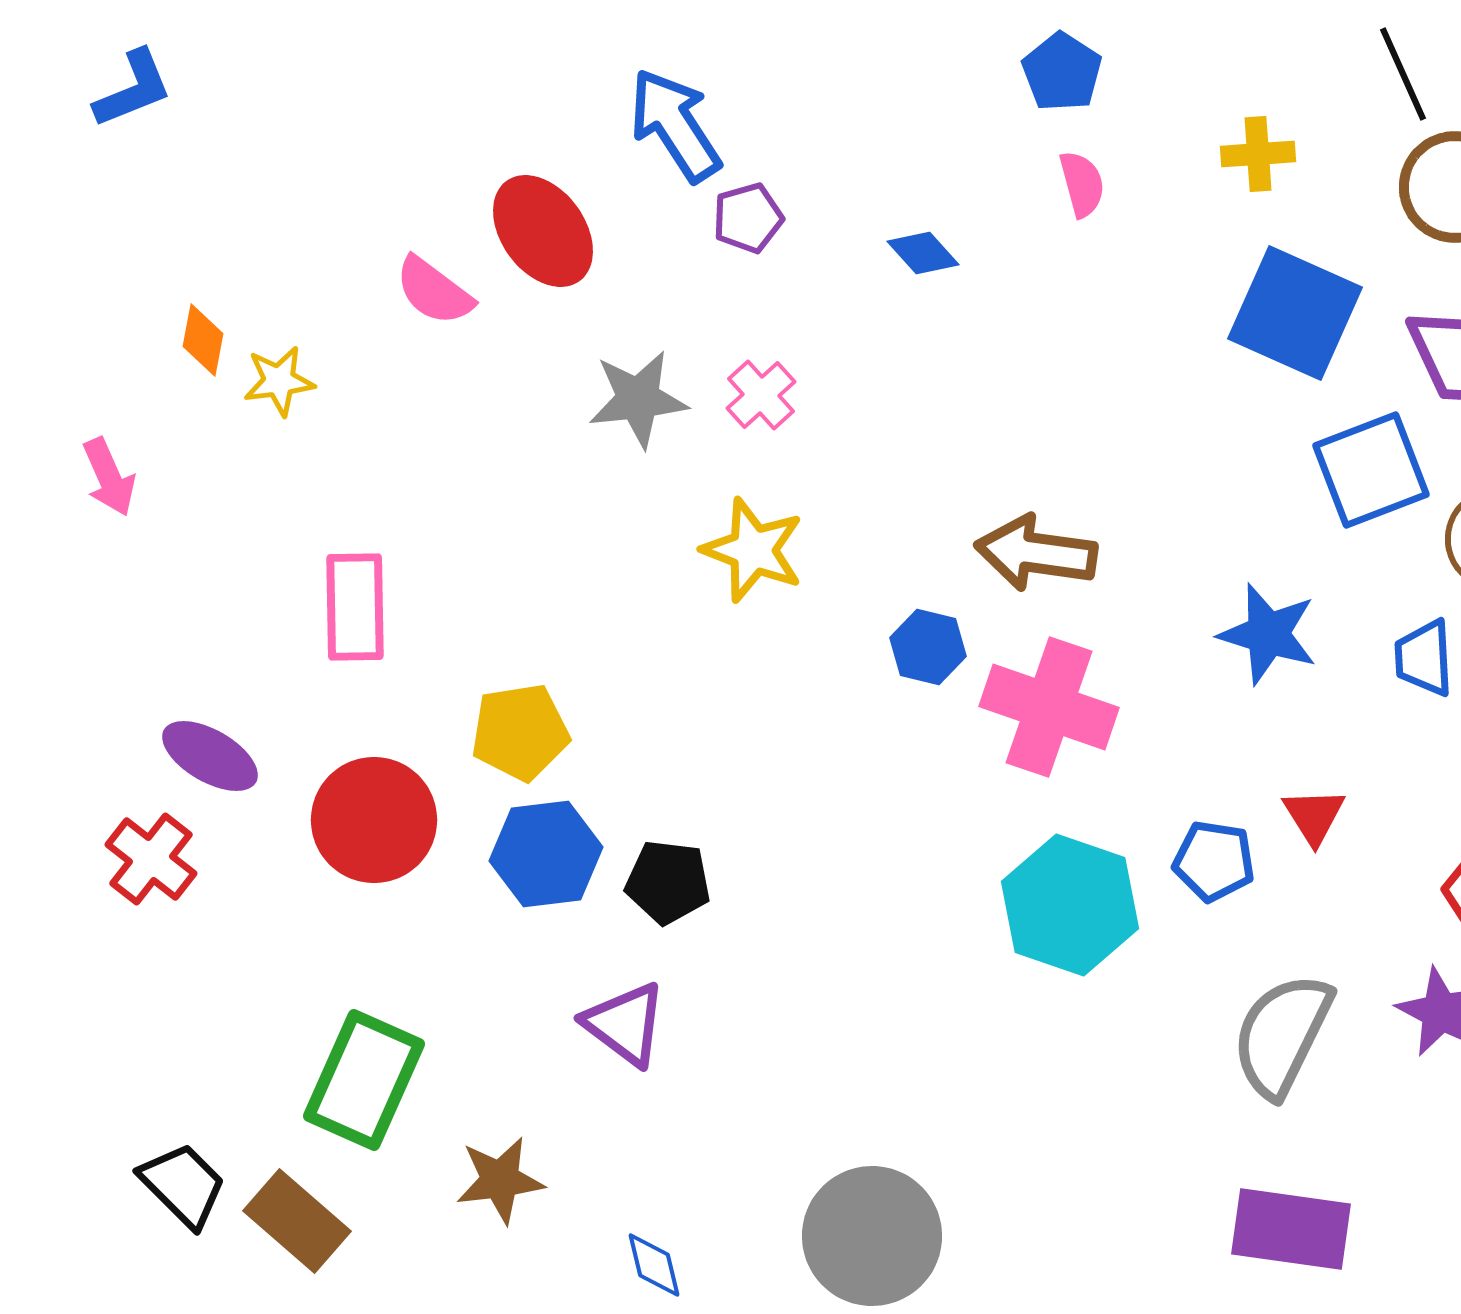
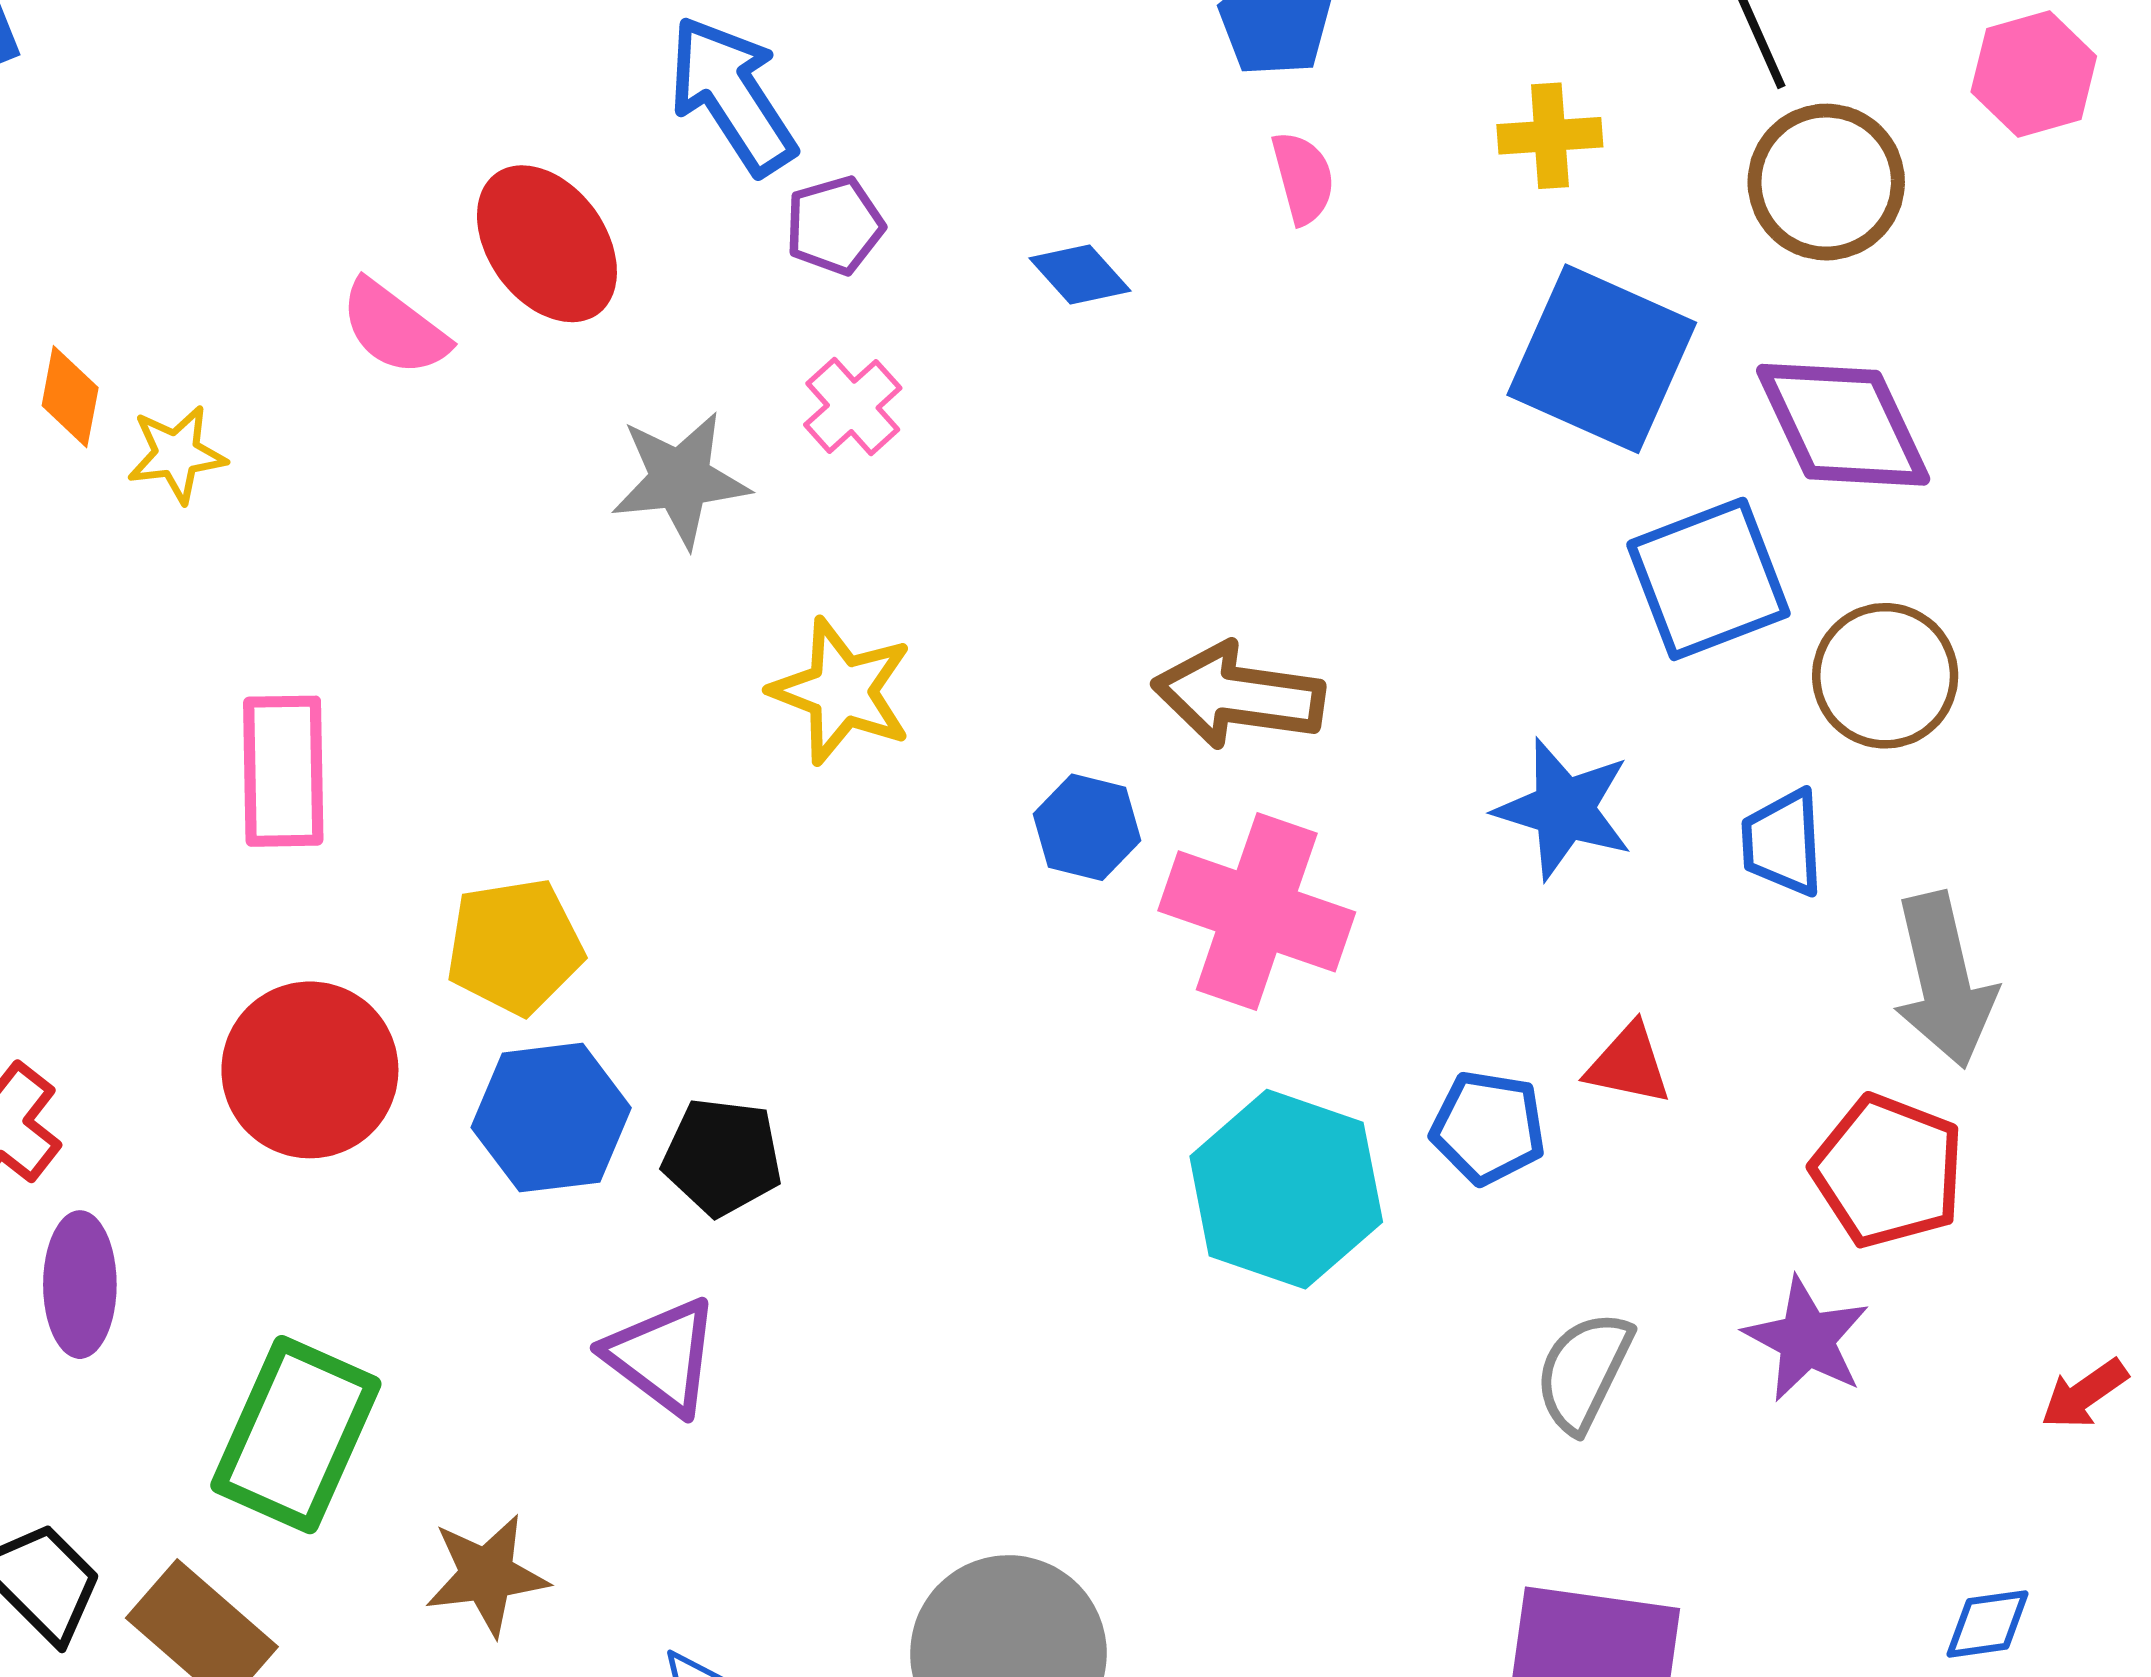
pink cross: (761, 395) -> (853, 406), moved
purple ellipse: (210, 756) -> (80, 1285), moved, turned 60
red triangle: (1314, 816) -> (1628, 1064), turned -46
gray semicircle: (1282, 1035) -> (1584, 1371), size x0.7

